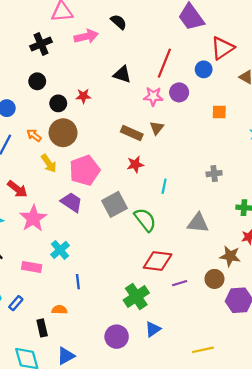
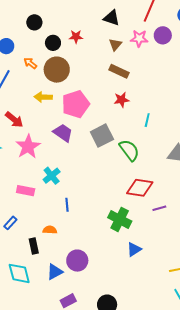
brown triangle: (157, 128) -> (115, 45), moved
orange arrow: (34, 135) -> (30, 63), moved
yellow arrow: (49, 163) -> (43, 97), turned 126
green cross: (136, 296) -> (120, 219), turned -30
purple circle: (117, 337) -> (77, 261), moved

